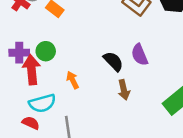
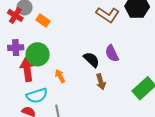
green circle: (46, 51) -> (38, 54), size x1.5
purple cross: (19, 53) -> (16, 48), moved

